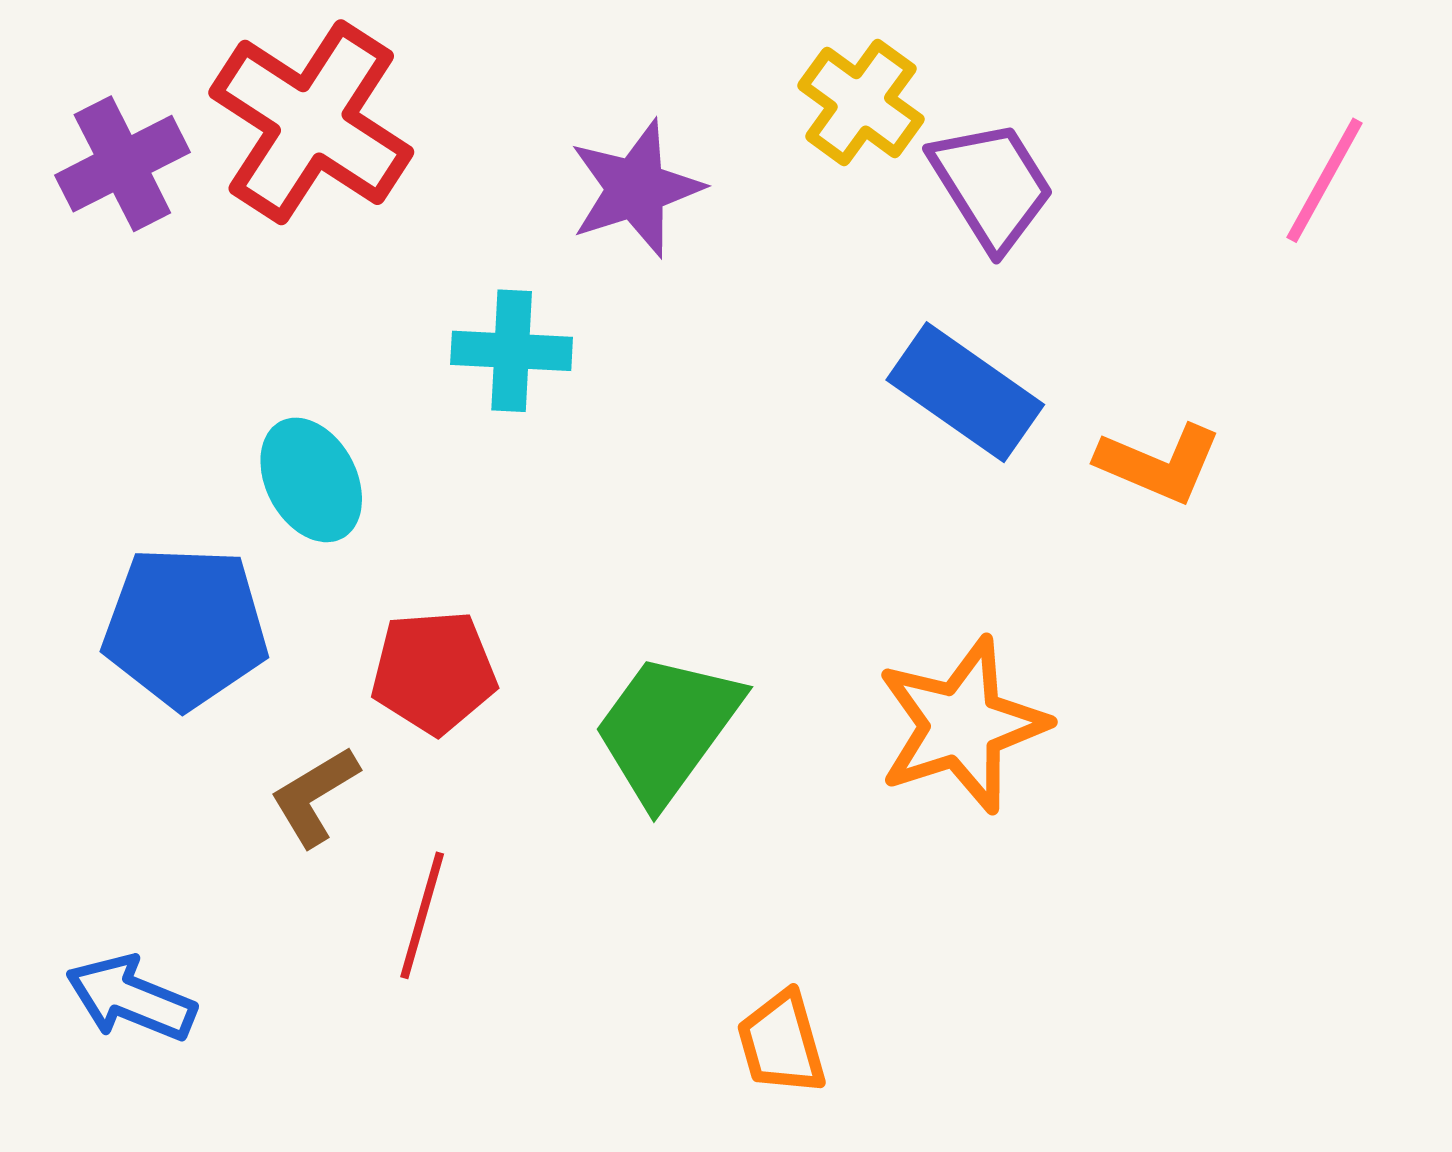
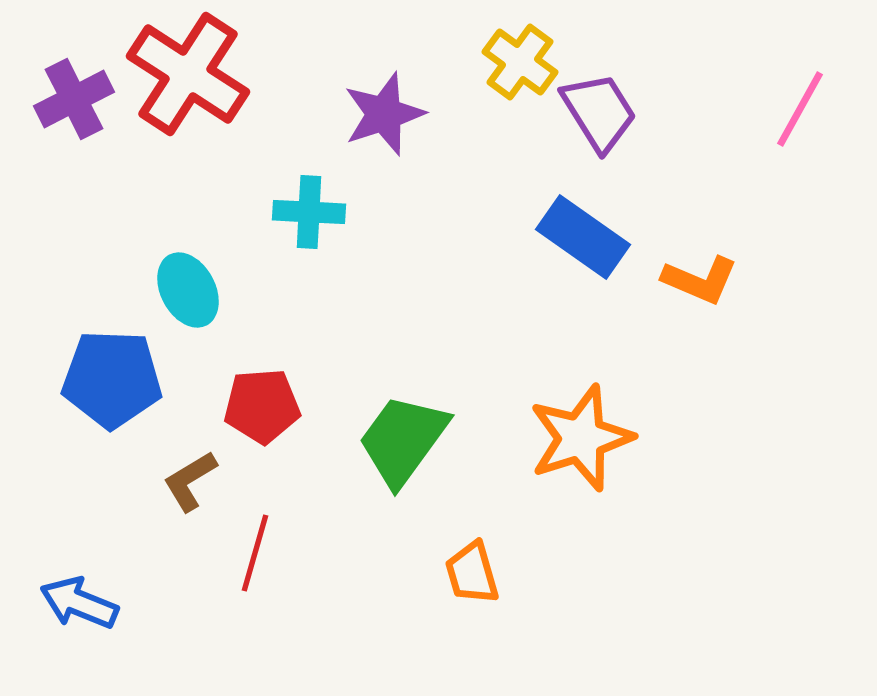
orange trapezoid: (781, 1043) -> (472, 573), moved

